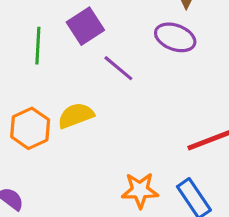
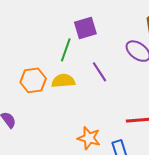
green line: (38, 46) -> (66, 50), moved
purple line: (118, 68) -> (100, 72), moved

